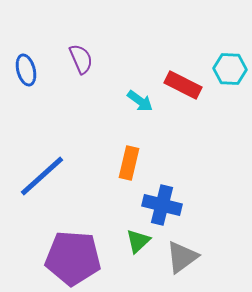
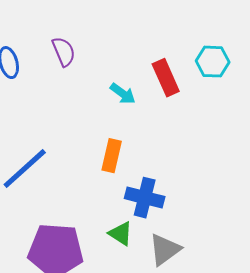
red rectangle: (183, 85) -> (166, 78), turned 39
green triangle: (138, 241) -> (121, 234), turned -44

